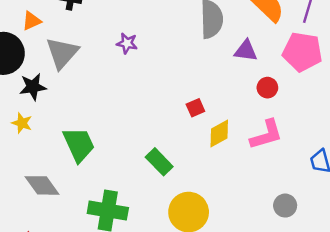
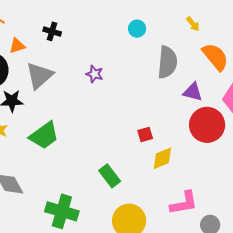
red circle: (267, 88) -> (207, 125), size x2.0
pink L-shape: (266, 135) -> (184, 203), moved
green trapezoid: (79, 145) -> (44, 136), moved, turned 72

